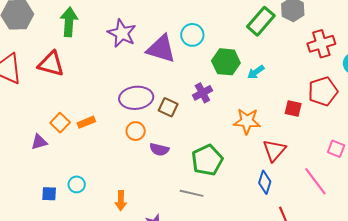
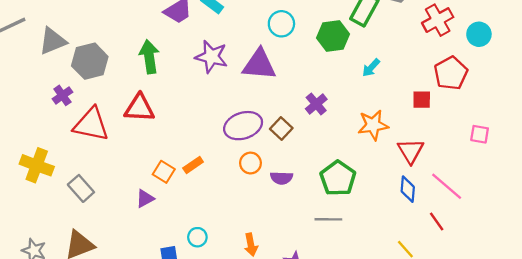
cyan circle: (192, 35) -> (281, 24), moved
green hexagon: (226, 62) -> (333, 36), moved
brown square: (168, 107) -> (281, 128), turned 30
pink line: (315, 181) -> (447, 186), moved

